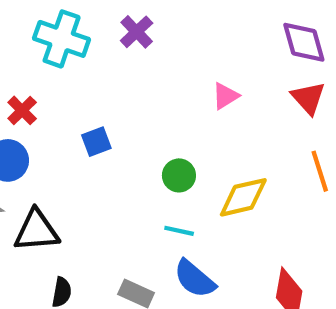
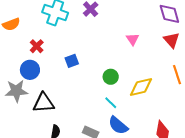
pink triangle: (225, 96) -> (132, 39), turned -32
cyan line: (179, 231) -> (111, 103), turned 32

